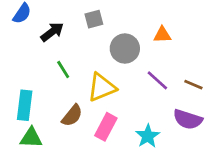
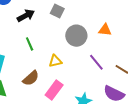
gray square: (94, 19) -> (57, 11), turned 32
yellow triangle: (102, 87) -> (55, 61), size x0.6

